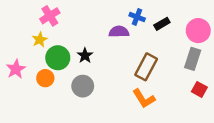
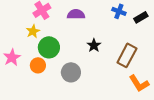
purple semicircle: (119, 32) -> (76, 14), moved
black star: (85, 55) -> (94, 45), moved
orange L-shape: (144, 99) -> (139, 83), moved

